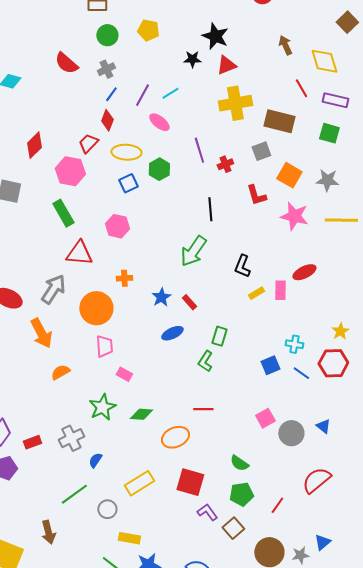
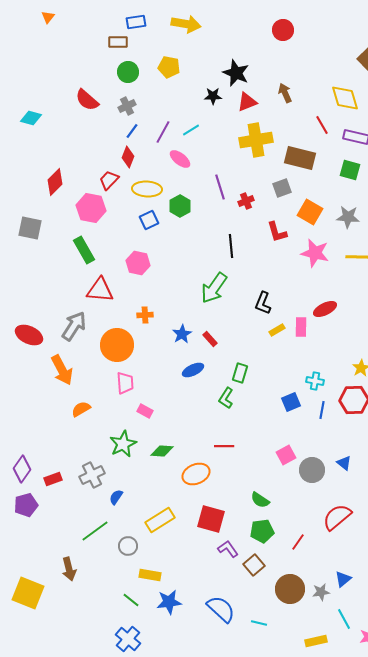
brown arrow: (285, 45) -> (285, 93), moved
blue line: (301, 373) -> (322, 410), turned 66

